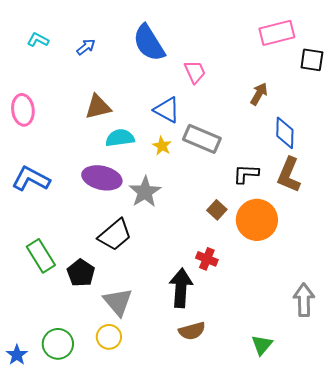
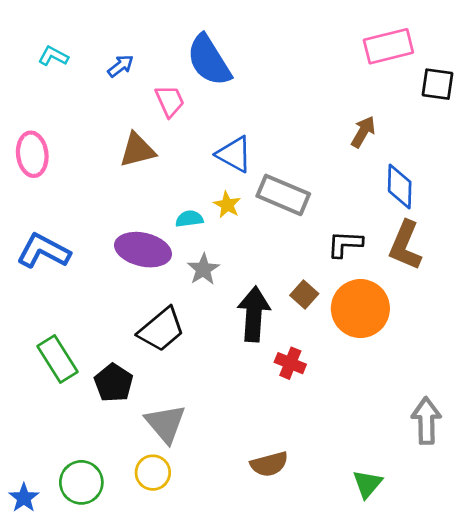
pink trapezoid: (195, 72) -> (170, 101), moved
cyan semicircle: (120, 138) -> (189, 219), moved, size x0.7
gray star: (145, 192) -> (203, 269), size x0.7
black arrow: (181, 288) -> (254, 314), moved

